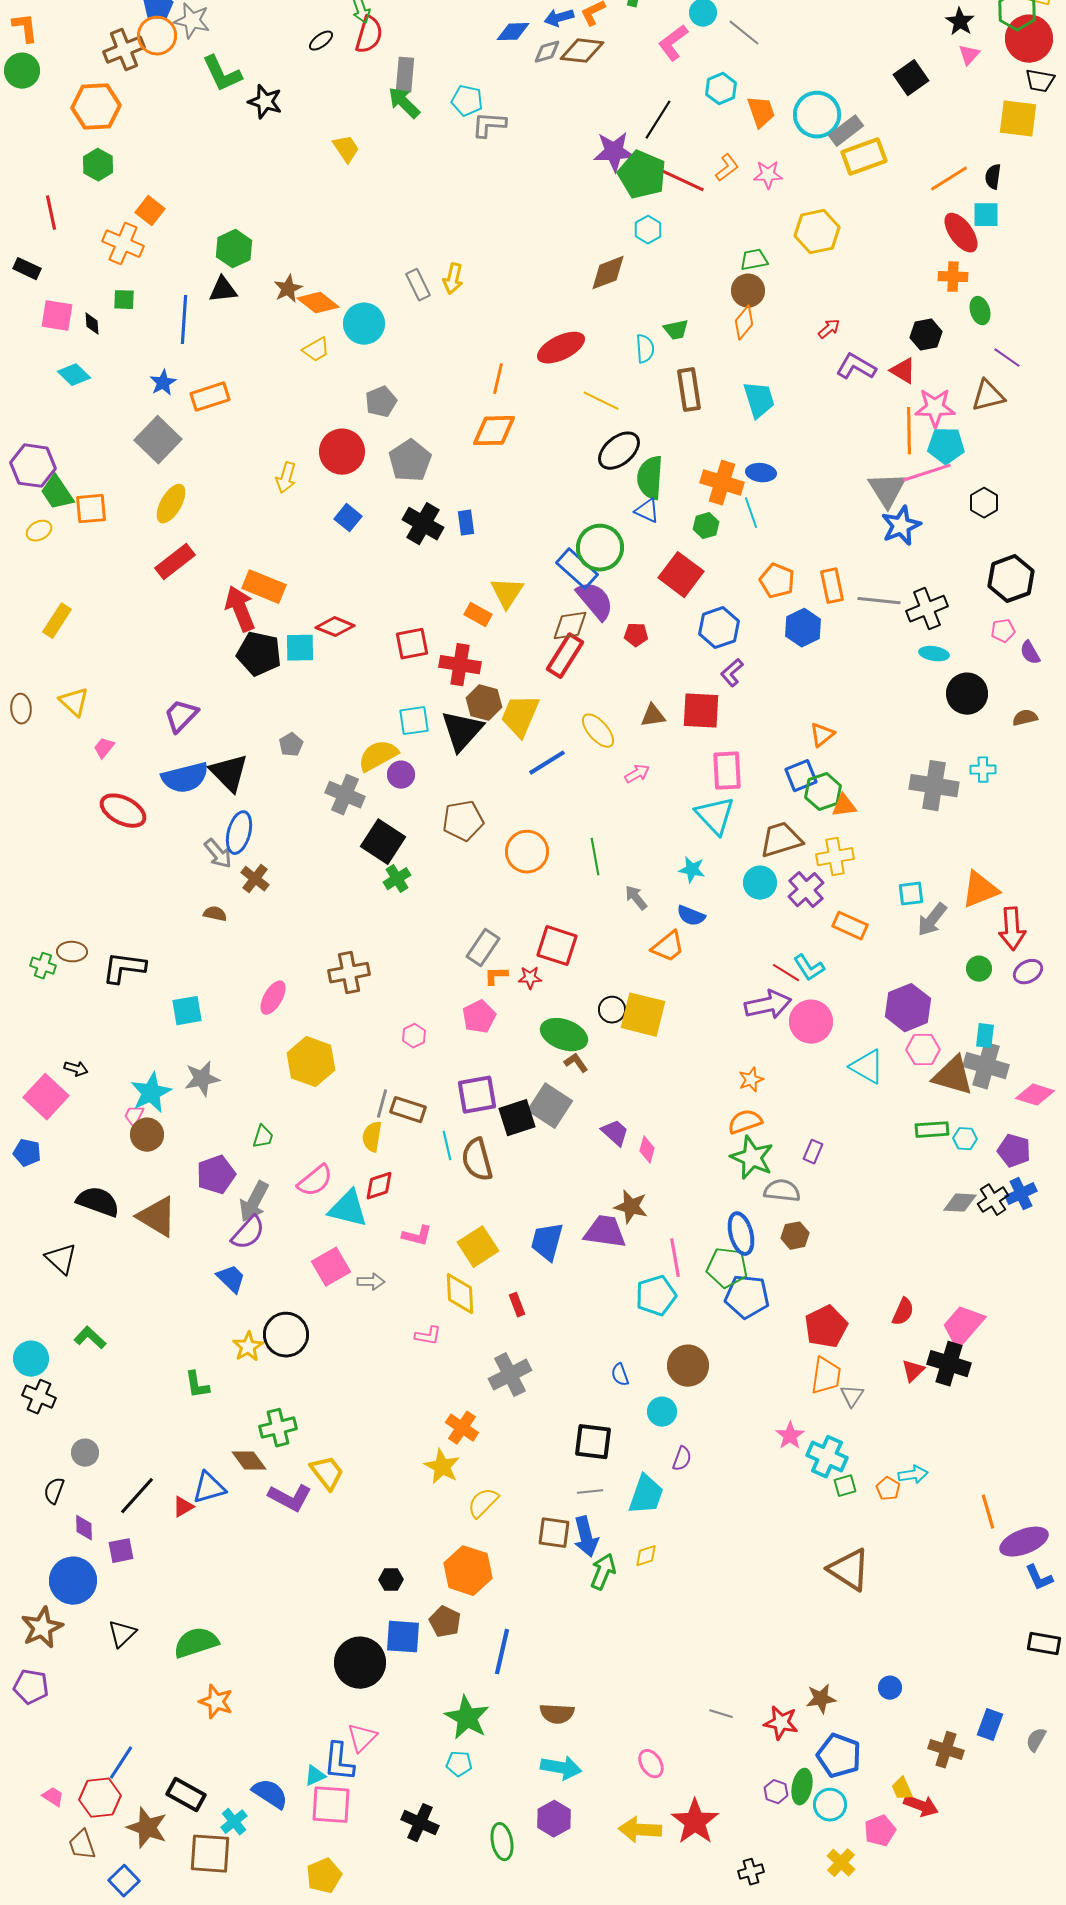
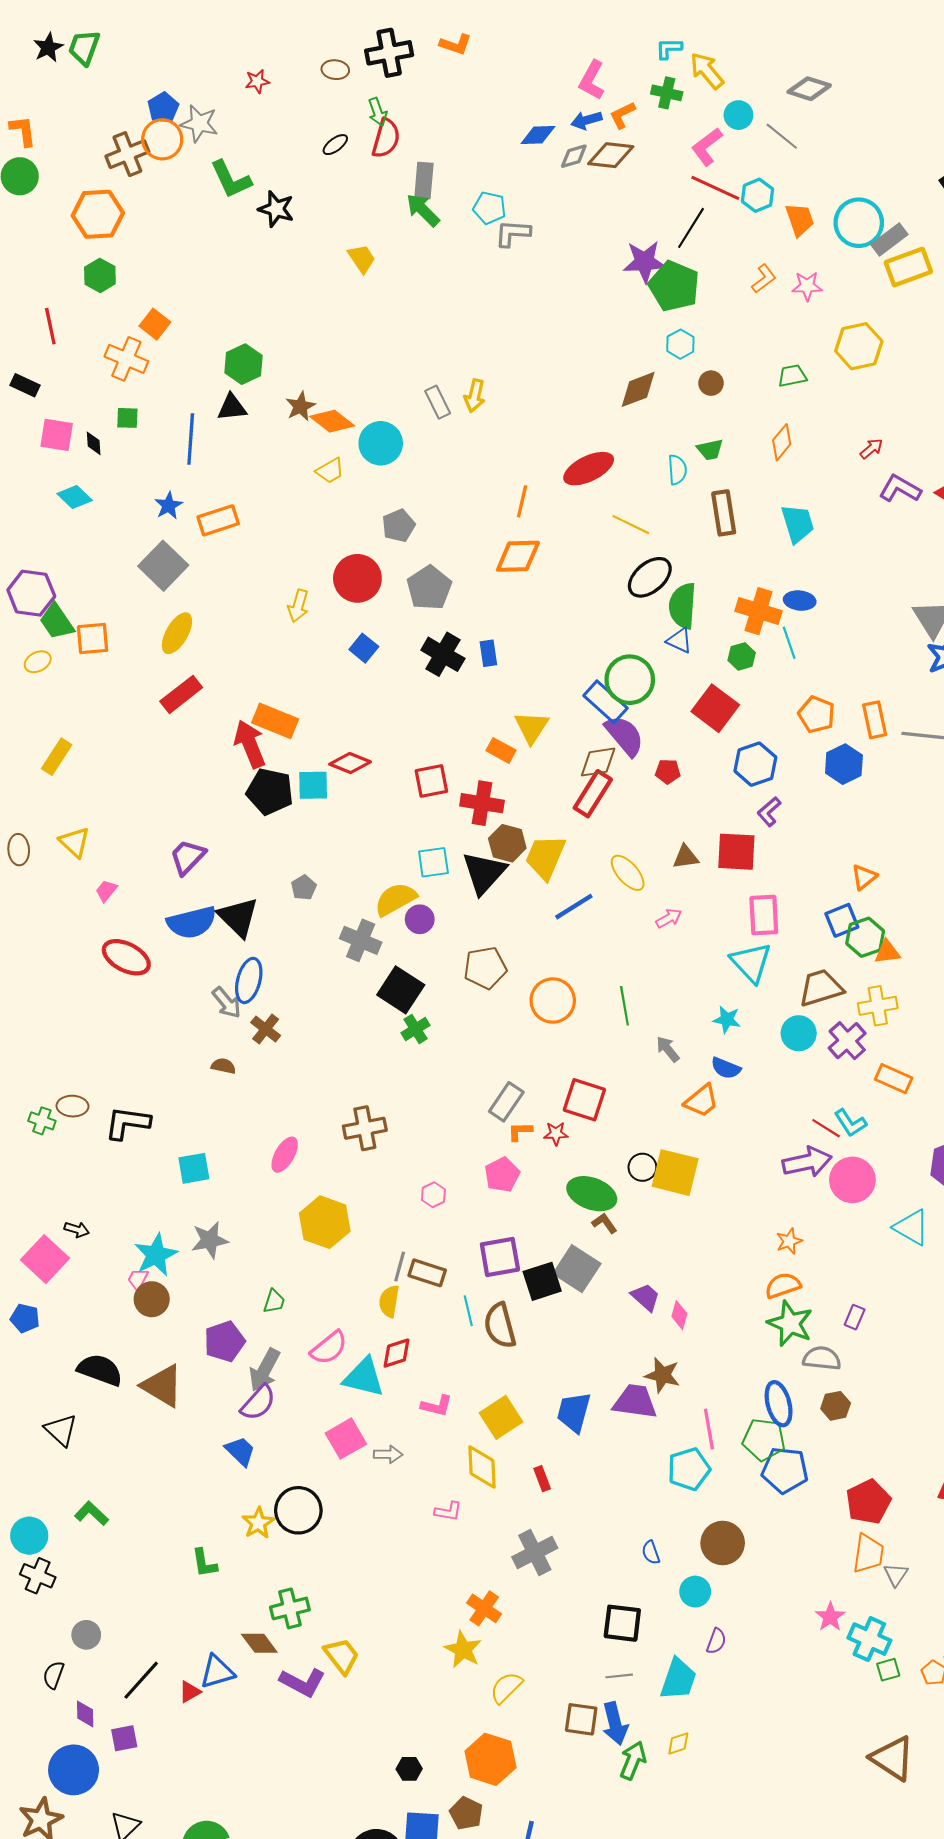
red line: (681, 180) -> (715, 188), moved
brown circle: (748, 291) -> (711, 383), moved, size x0.7

